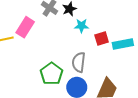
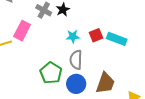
cyan star: (81, 26) -> (73, 36), moved
cyan rectangle: (123, 44) -> (117, 39), turned 36

